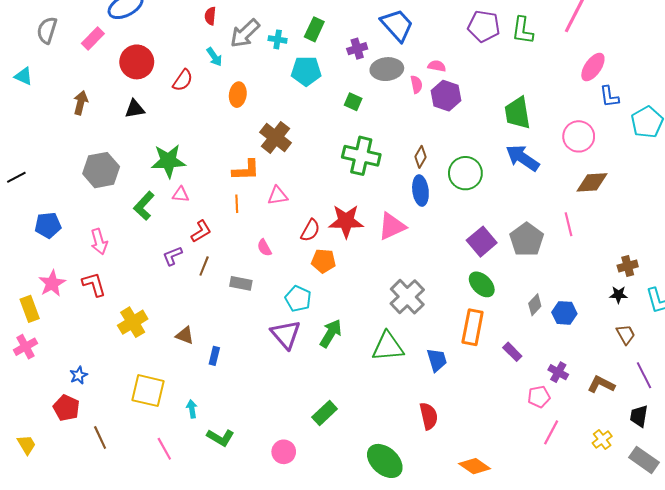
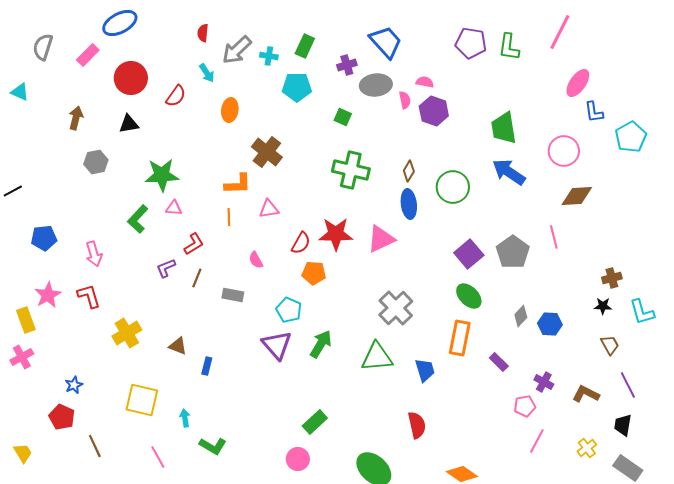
gray hexagon: (101, 170) -> (96, 162), moved, size x0.7
pink circle: (284, 452) -> (298, 459), moved

